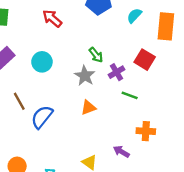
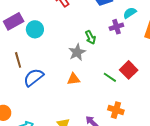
red square: (145, 60) -> (129, 70), moved
cyan circle: (42, 62) -> (35, 29), moved
purple cross: (117, 72) -> (116, 27), moved

